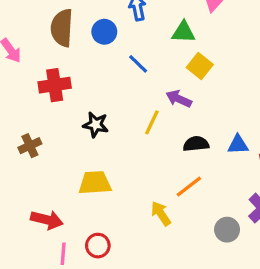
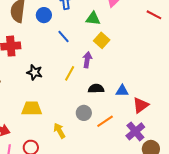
purple arrow: (179, 99) -> (87, 60), turned 70
orange line: (189, 187) -> (105, 121), moved
yellow arrow: (161, 214) -> (59, 131), moved
gray circle: (227, 230) -> (84, 113), moved

